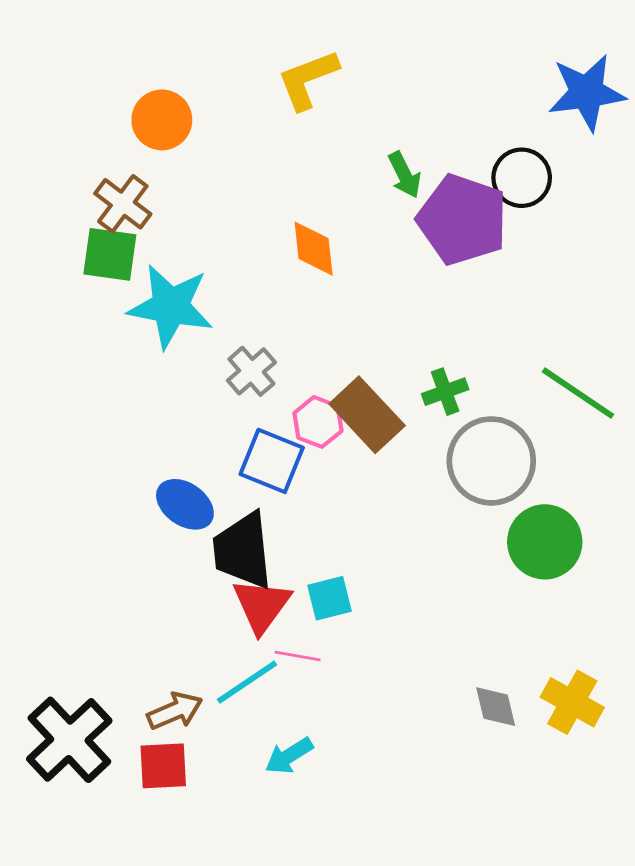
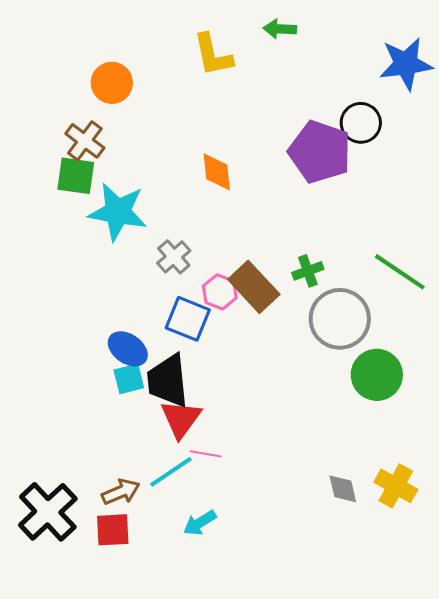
yellow L-shape: (308, 79) -> (213, 55), turned -81
green arrow: (405, 175) -> (280, 29), moved, turned 120
cyan square: (329, 598) -> (129, 379), moved

